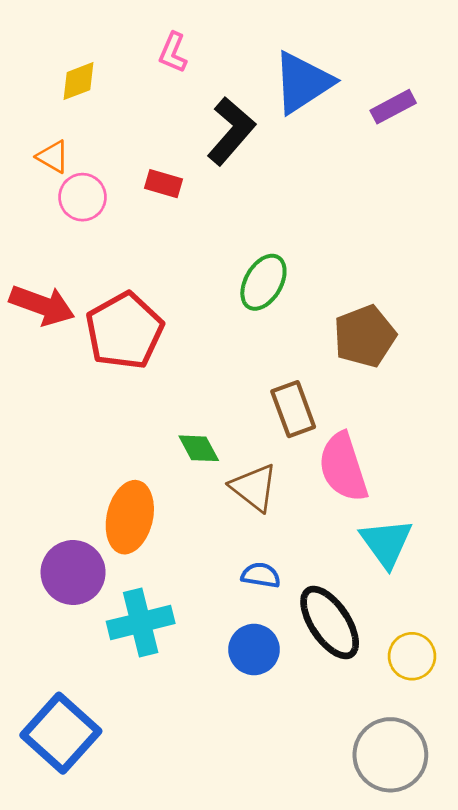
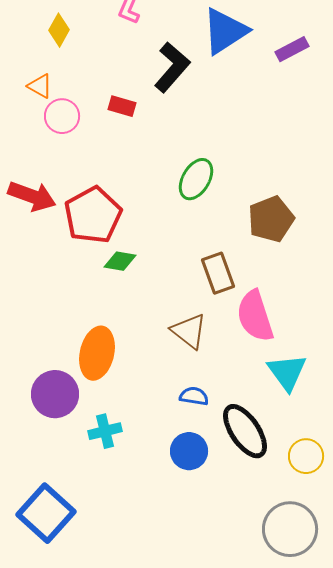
yellow diamond: (78, 81) -> (59, 30), turned -40
green diamond: (199, 448) -> (120, 261), moved, turned -52
cyan cross: (141, 622) -> (105, 431), size x0.7

